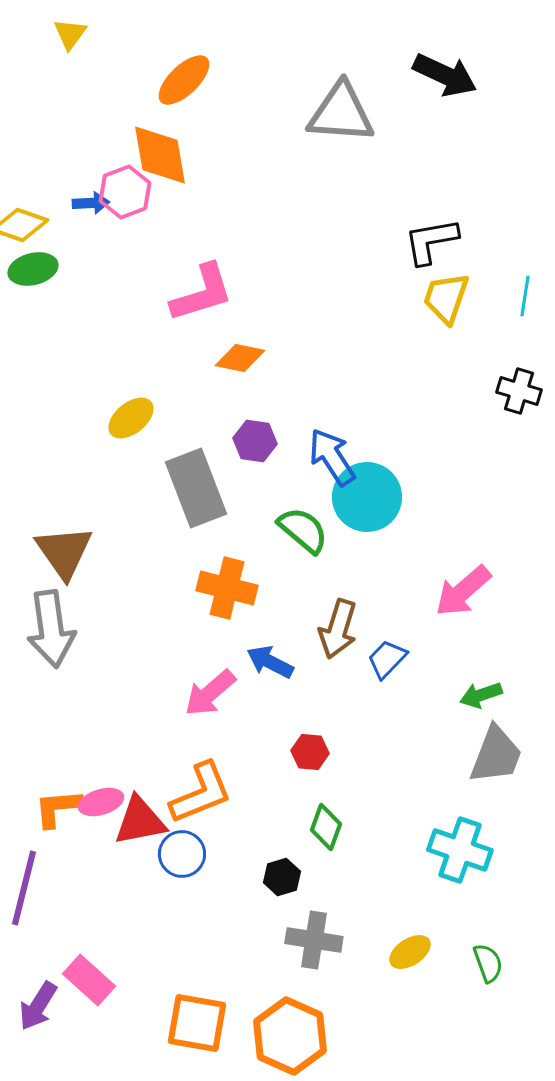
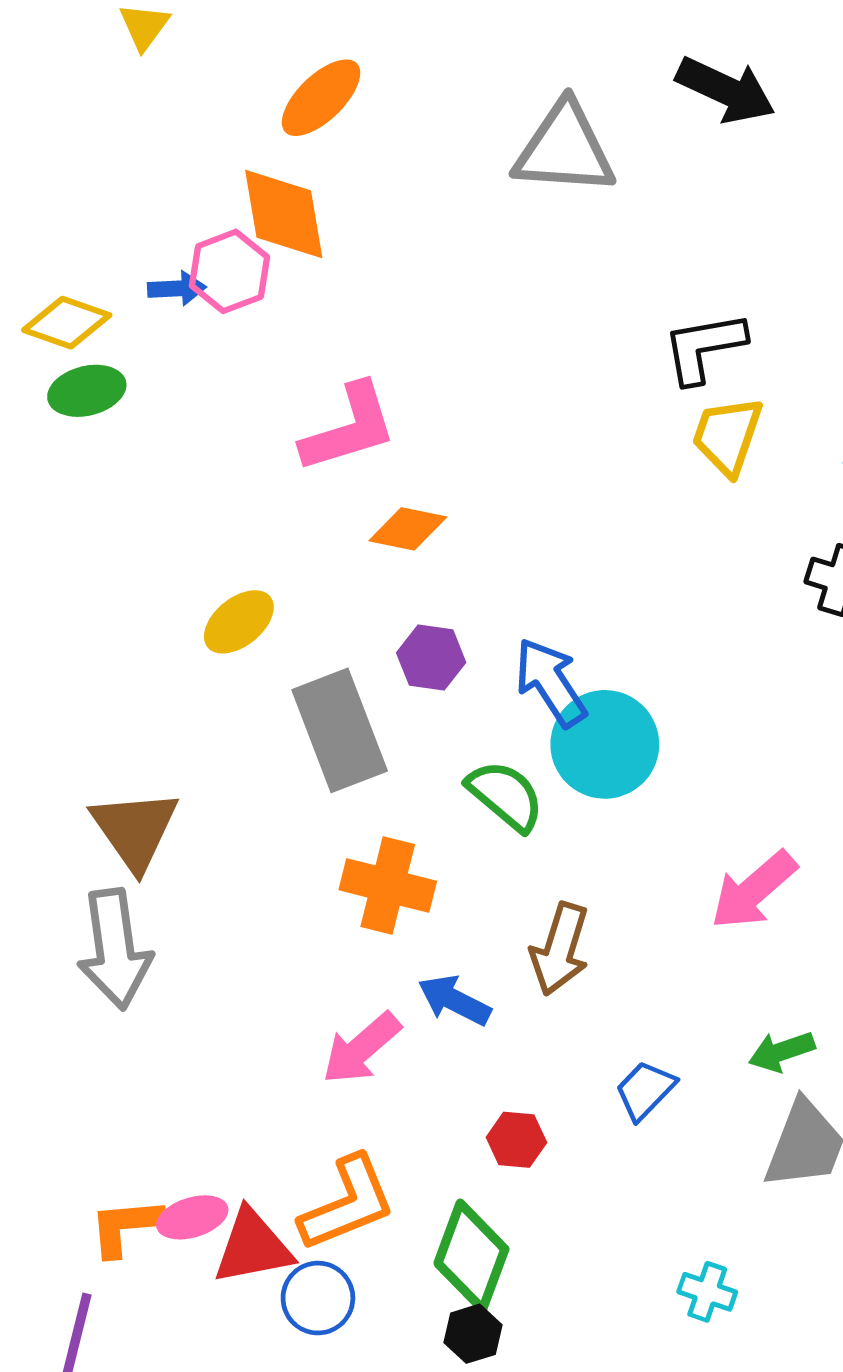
blue trapezoid: (387, 659) -> (645, 1090), moved
green diamond: (326, 827) -> (471, 1256), moved, size x1.5
cyan cross: (460, 850) -> (707, 1292), moved, size x0.6

